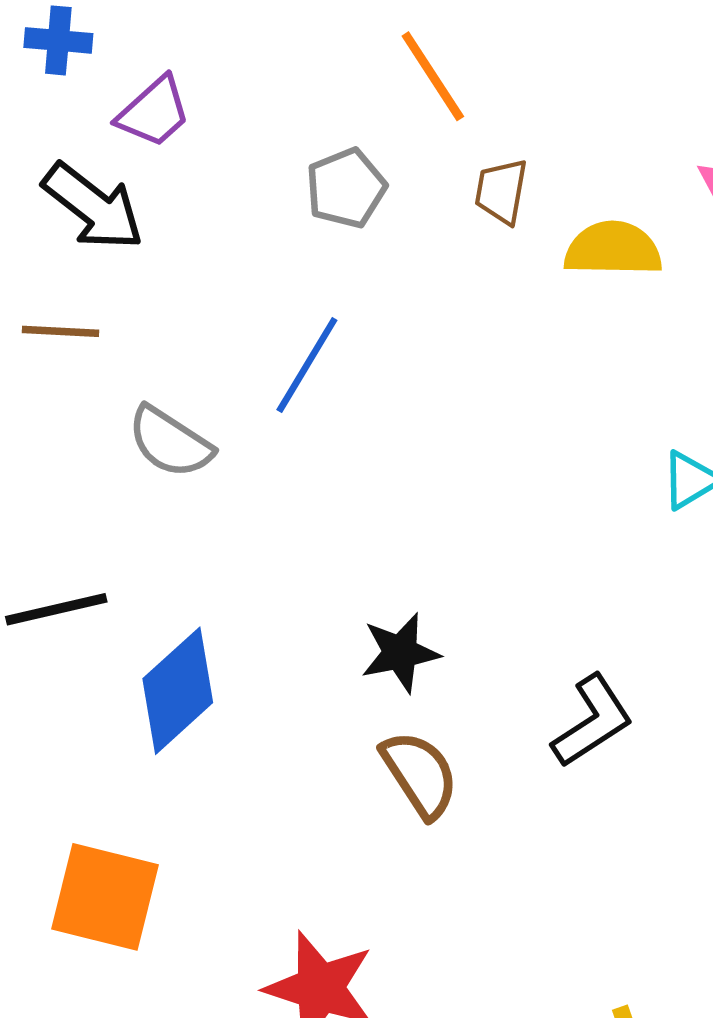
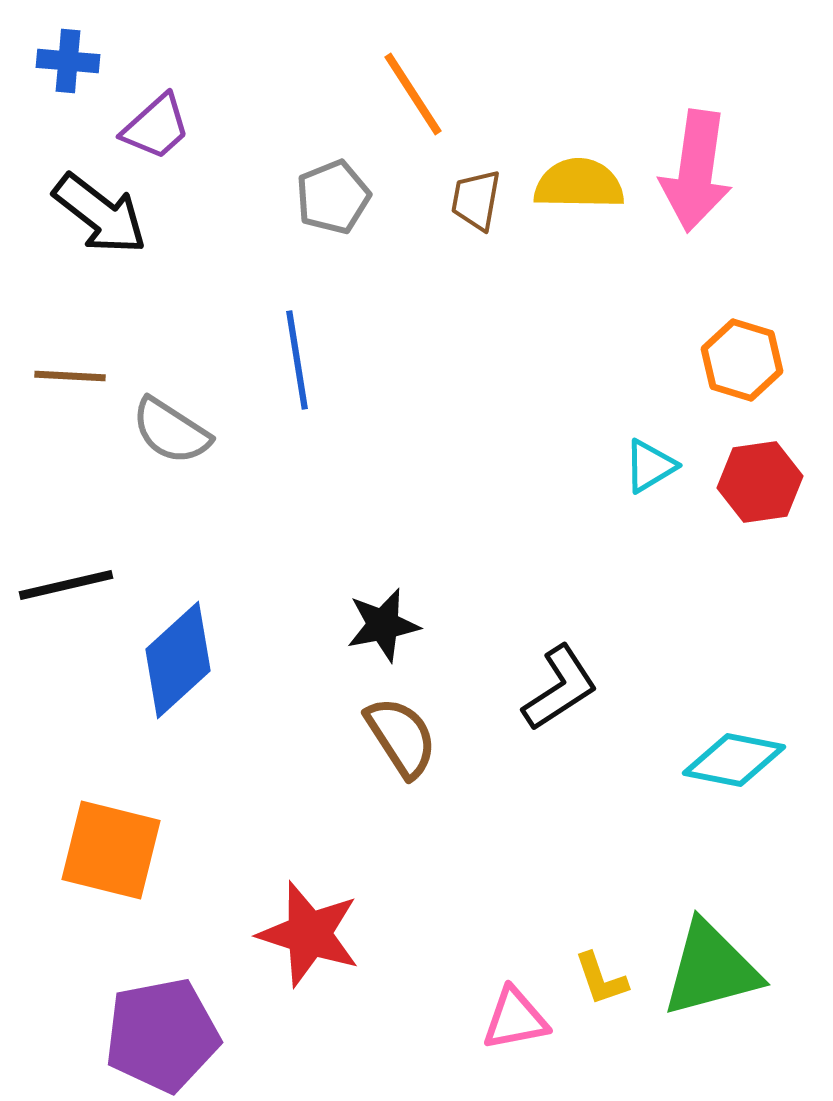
yellow semicircle: (613, 249) -> (579, 184), moved
brown line: (61, 331) -> (70, 376), moved
blue line: (307, 365) -> (297, 360), turned -40

